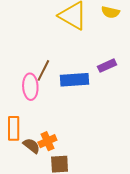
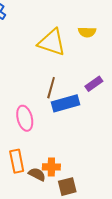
brown line: (43, 70) -> (51, 88), moved
orange cross: (47, 141) -> (51, 167), turned 36

